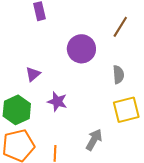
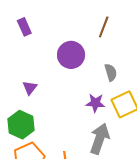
purple star: (57, 102) -> (95, 103), moved
gray arrow: (94, 140) -> (100, 139), size x1.4

